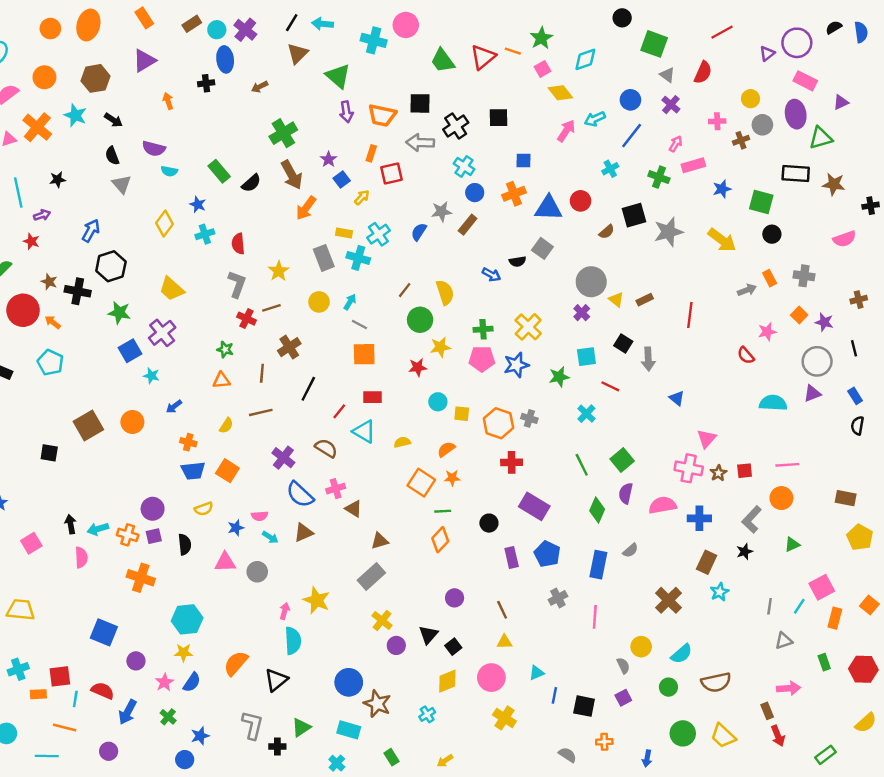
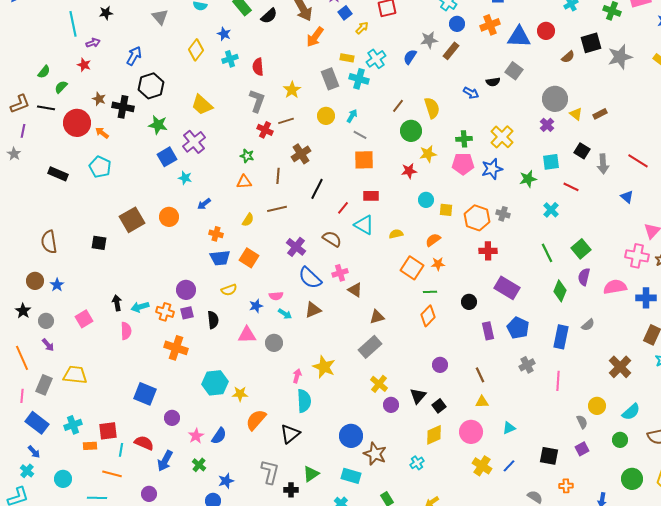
red line: (690, 315) -> (638, 161), moved, turned -65
yellow star: (183, 653) -> (240, 394), moved
blue line: (554, 695) -> (509, 466), moved, turned 32

